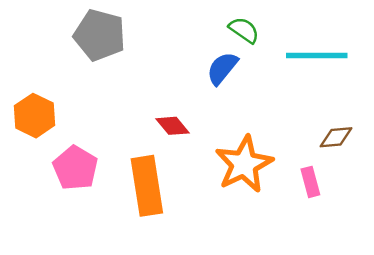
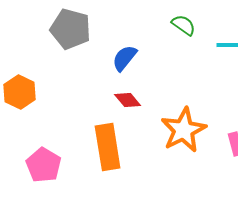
blue semicircle: (222, 68) -> (125, 58), moved
pink pentagon: (75, 168) -> (44, 165), moved

